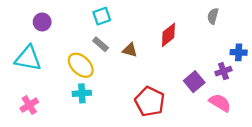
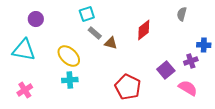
gray rectangle: (101, 44) -> (95, 33), moved

